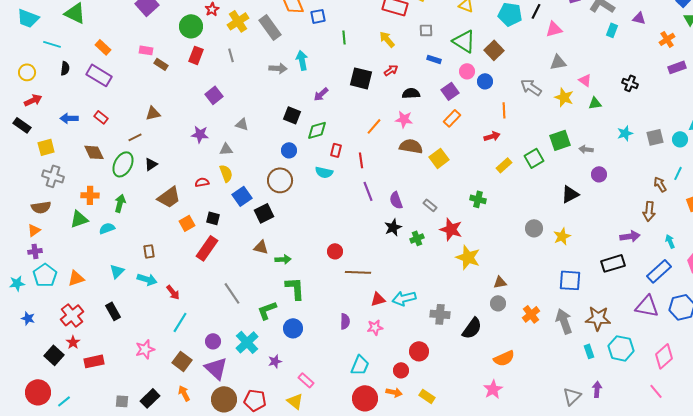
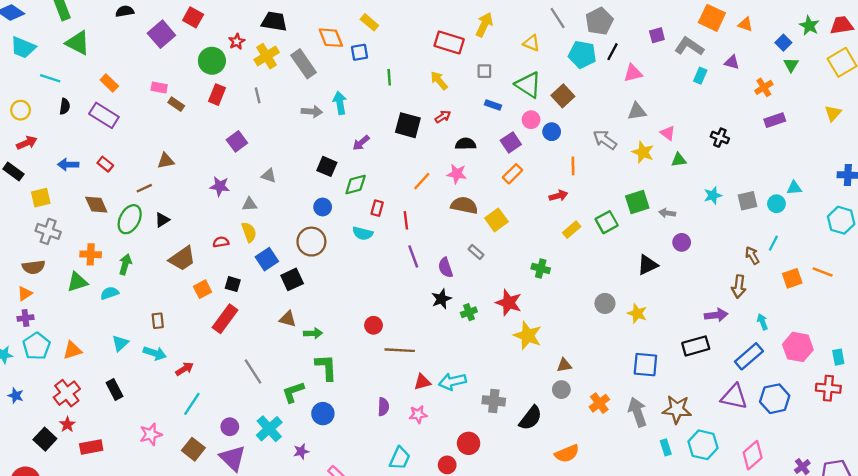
gray rectangle: (430, 205) -> (476, 252), moved
yellow star: (562, 236) -> (637, 313), turned -30
red arrow: (173, 292) -> (185, 369), turned -84

